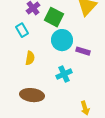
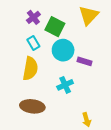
cyan rectangle: (22, 30) -> (33, 43), moved
yellow semicircle: (30, 58) -> (30, 69), size x1.6

